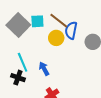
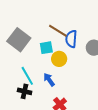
cyan square: (37, 21) -> (46, 48), moved
yellow circle: (56, 38) -> (59, 59), moved

